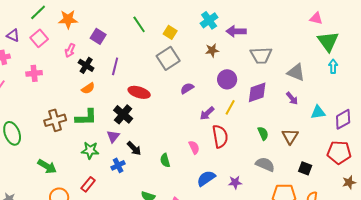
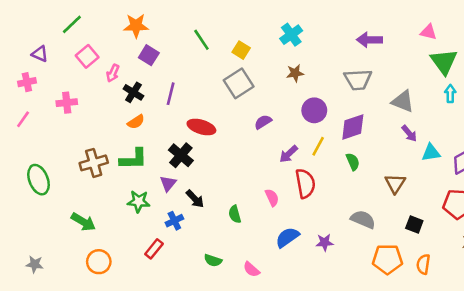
orange star: (68, 19) -> (136, 26), moved
purple arrow: (236, 31) -> (369, 40), moved
pink square: (39, 38) -> (87, 56), moved
purple arrow: (292, 98) -> (409, 133), moved
green semicircle: (263, 133) -> (353, 162), moved
red rectangle: (88, 184) -> (154, 249), moved

